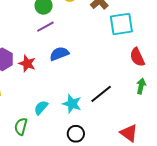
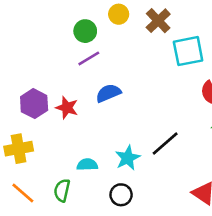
cyan star: (72, 104) -> (128, 158), turned 30
cyan semicircle: (41, 108) -> (87, 165), turned 49
black circle: (76, 134) -> (121, 195), moved

